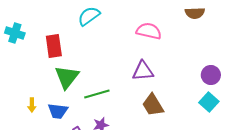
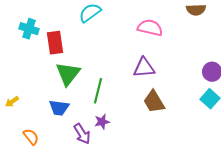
cyan cross: (15, 33) -> (29, 29), moved
green line: (97, 94) -> (98, 91), turned -60
yellow arrow: (32, 105) -> (12, 102), moved, turned 56

